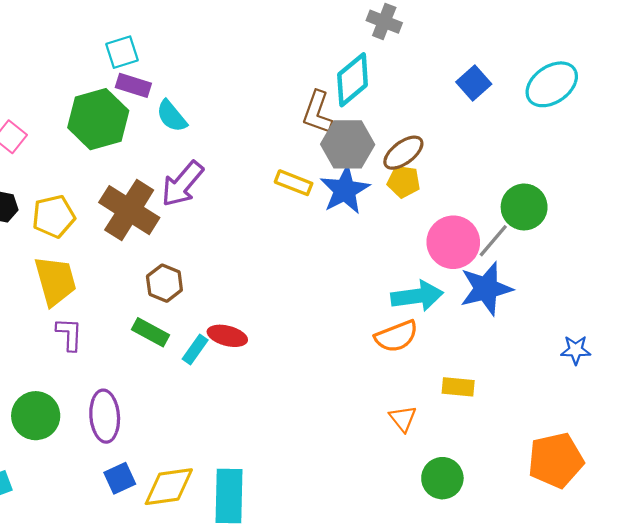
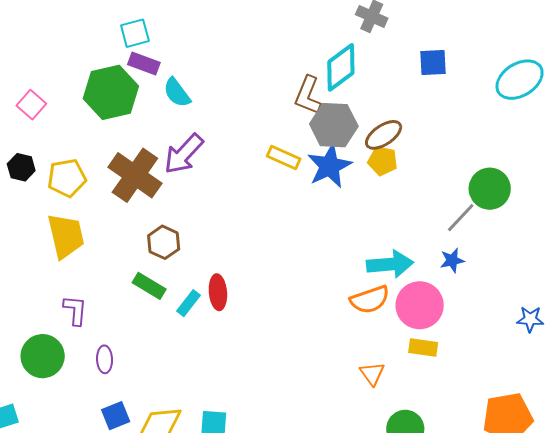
blue square: (474, 83) -> (433, 63), moved, turned 36
pink circle: (453, 242) -> (420, 305), moved
blue star: (486, 289) -> (452, 260), size x0.5
purple L-shape: (69, 334) -> (75, 310), moved
red ellipse: (227, 336) -> (218, 292), turned 68
purple ellipse: (105, 416) -> (105, 359), size x0.6

